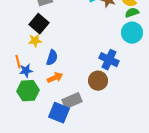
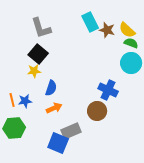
green semicircle: (132, 13) -> (131, 43), turned 40
orange line: (18, 62) -> (12, 100), moved
green hexagon: (28, 91) -> (14, 128), moved

